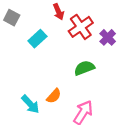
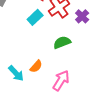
cyan rectangle: (37, 39) -> (35, 17), moved

